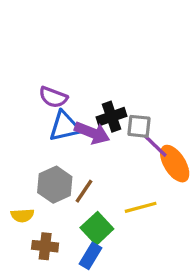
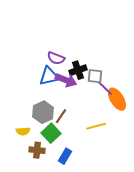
purple semicircle: (53, 97) -> (56, 58), moved
green square: (97, 228) -> (51, 133), moved

